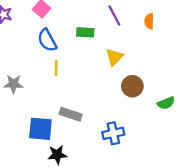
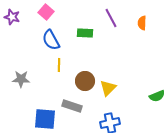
yellow triangle: (114, 57) -> (108, 88), moved
brown circle: (132, 86) -> (85, 81), moved

